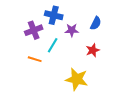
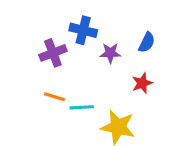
cyan line: (53, 45) -> (82, 107), moved, turned 56

